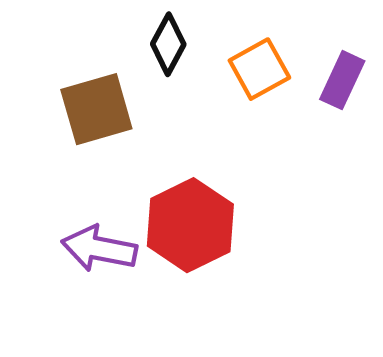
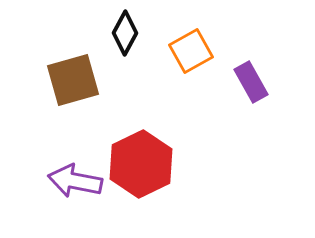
purple rectangle: (342, 80) -> (251, 82), moved, turned -54

